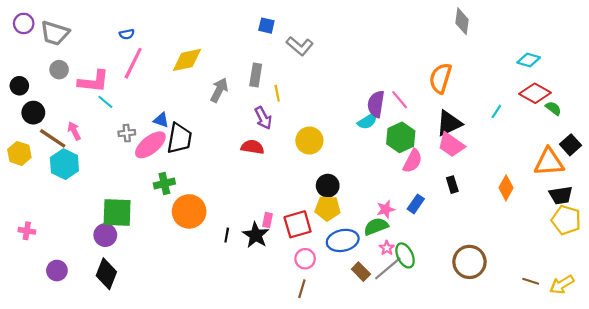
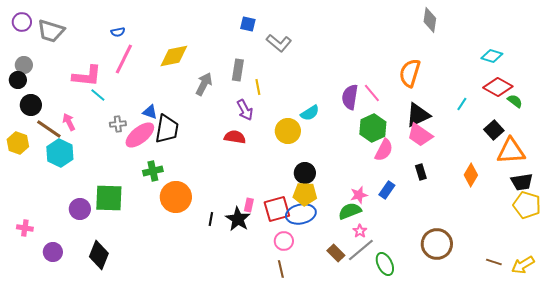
gray circle: (59, 70) -> (24, 65), moved
cyan semicircle: (367, 121) -> (310, 113), moved
black square: (570, 145) -> (494, 130), moved
pink cross: (27, 231) -> (25, 228), moved
purple circle: (105, 235) -> (80, 209), moved
blue ellipse: (343, 240) -> (301, 214), moved
green ellipse: (405, 255) -> (385, 264), moved
brown line: (302, 289) -> (281, 269), turned -30

